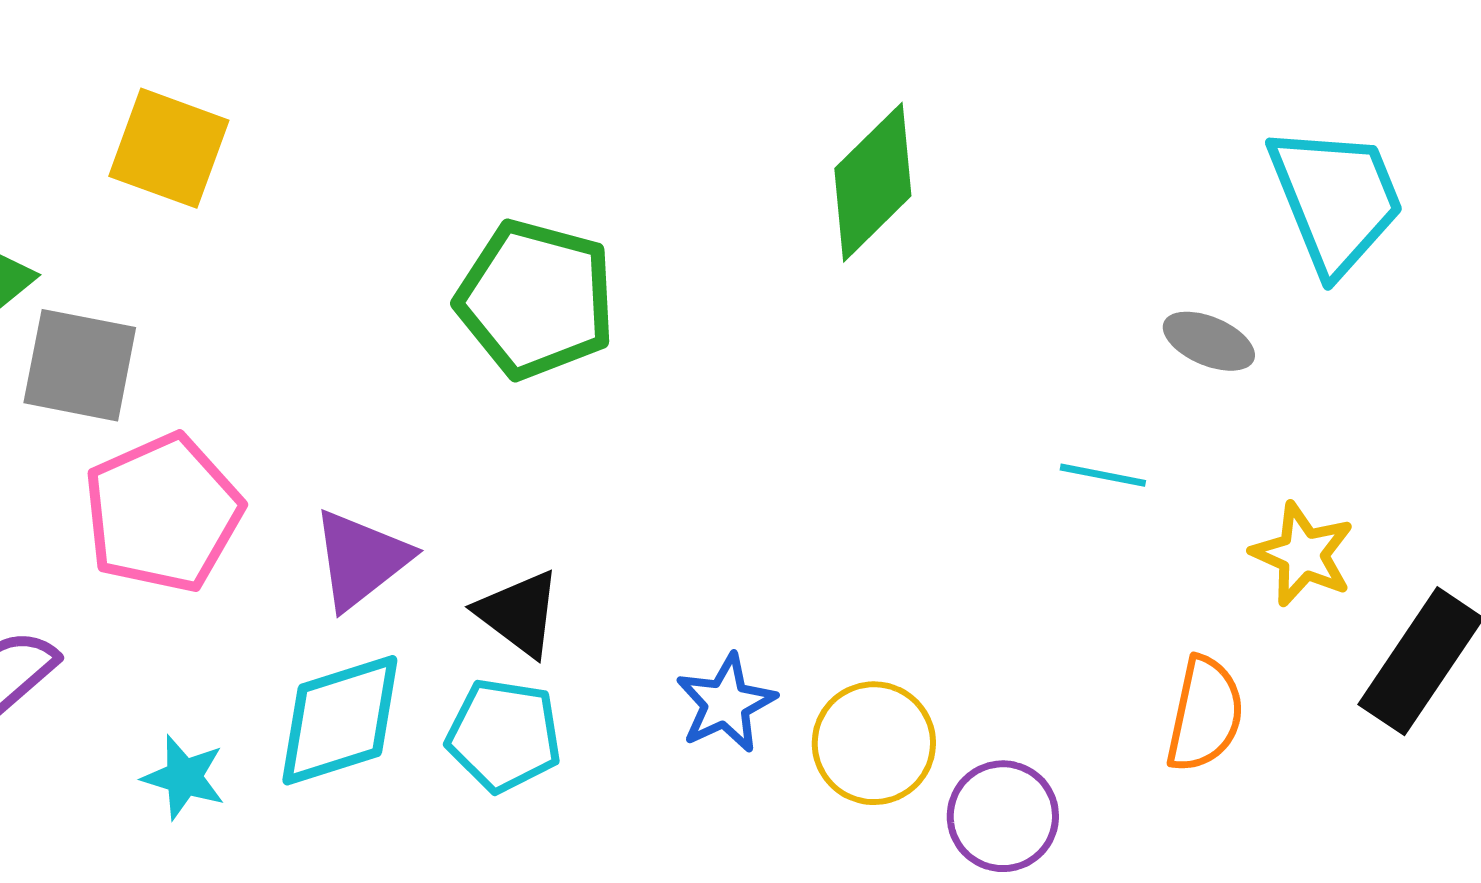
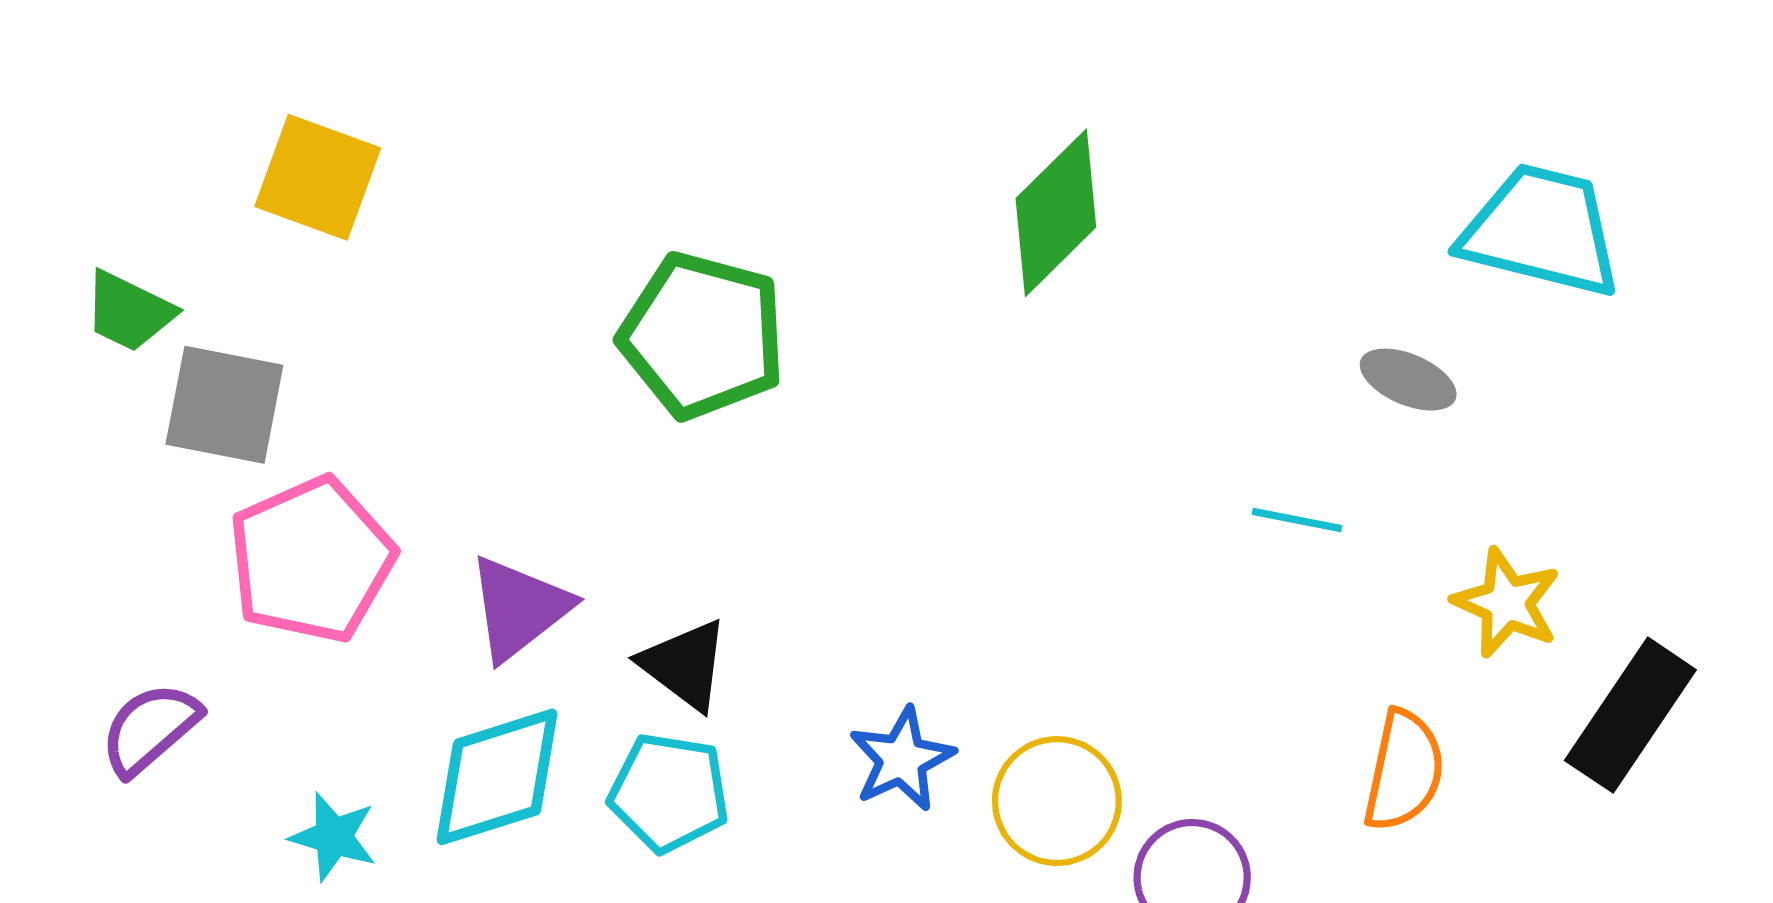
cyan trapezoid: (1336, 199) -> (1541, 231), turned -54

